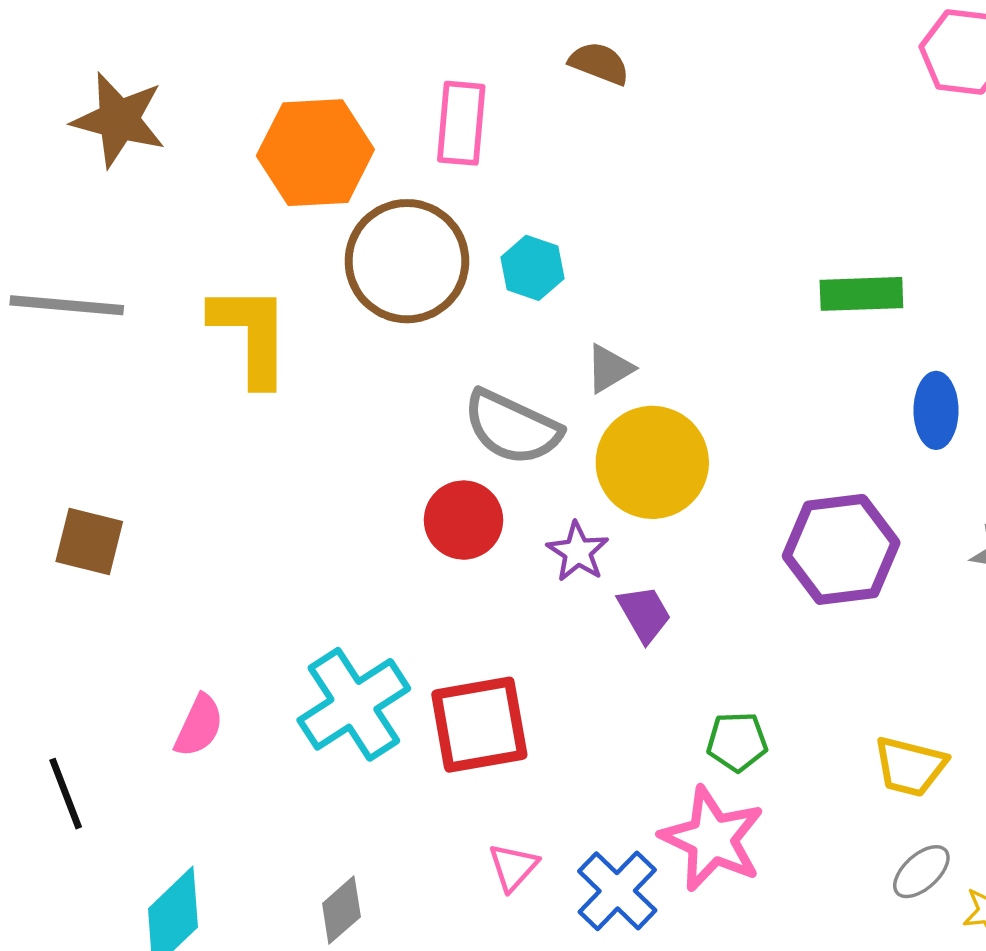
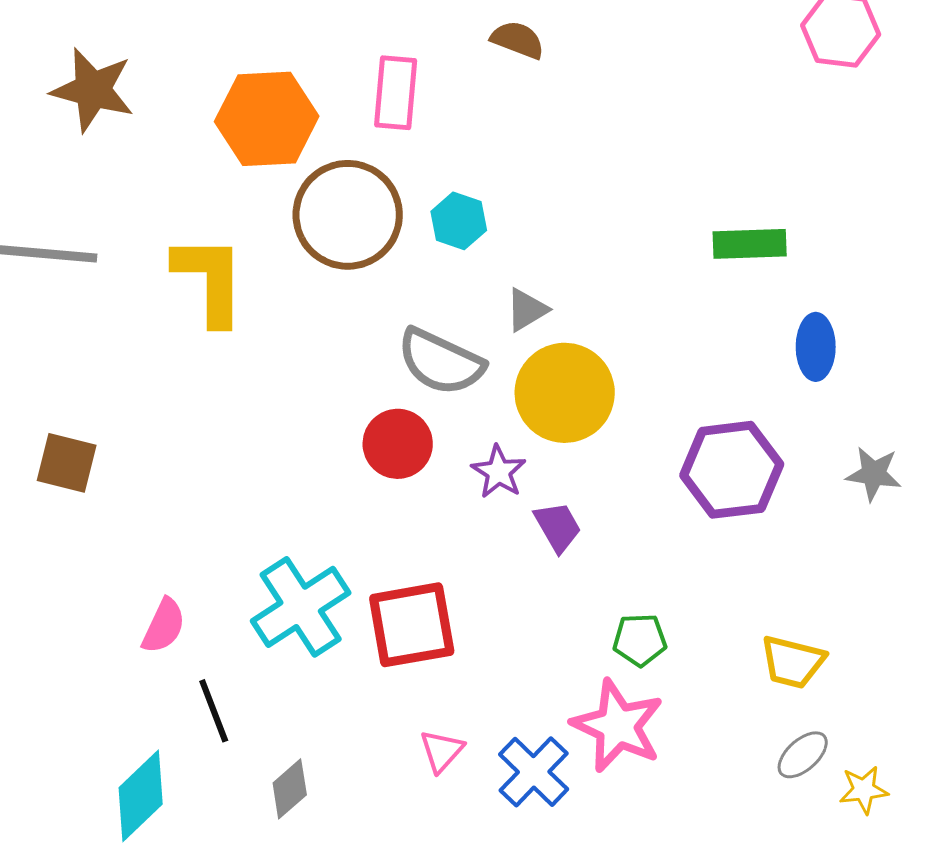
black line: (66, 794) -> (214, 711), moved

